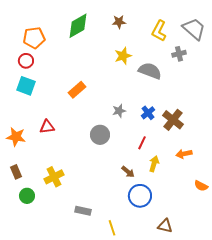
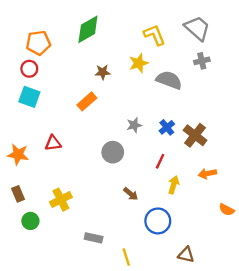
brown star: (119, 22) -> (103, 72), moved
gray trapezoid: (194, 29) -> (197, 28), moved
yellow L-shape: (159, 31) -> (154, 35), moved, turned 130
brown arrow: (128, 172) -> (131, 194), moved

